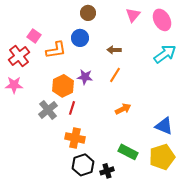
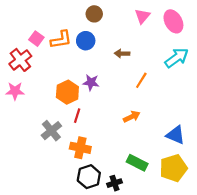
orange L-shape: (56, 50) -> (61, 40), moved
orange line: (115, 75) -> (141, 80), moved
gray cross: (48, 110) -> (51, 131), moved

